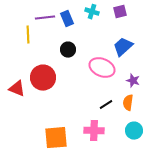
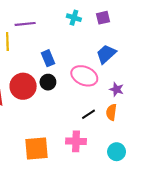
blue rectangle: (67, 19) -> (48, 58), moved
black circle: (68, 50) -> (48, 82), moved
cyan circle: (134, 131) -> (117, 152), moved

